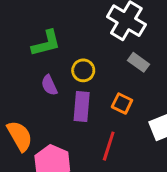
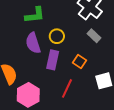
purple semicircle: (49, 85) -> (33, 43), size x1.5

